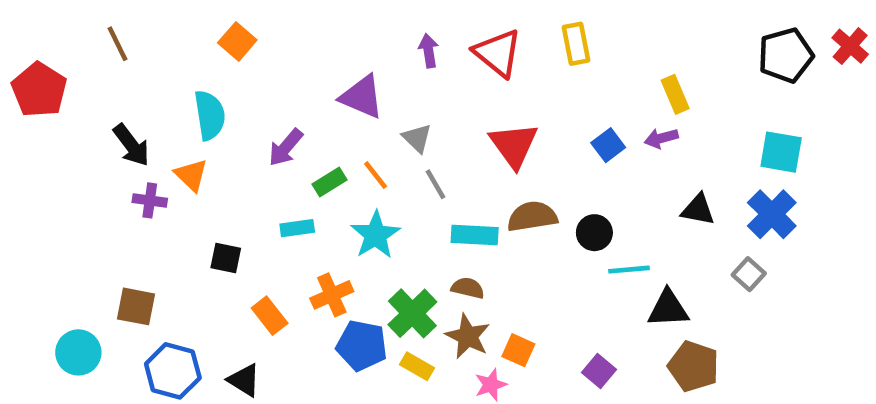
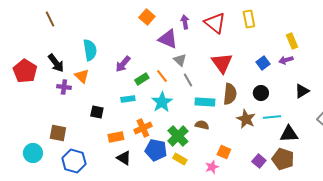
orange square: (237, 41) -> (147, 17), moved
red pentagon: (39, 90) -> (25, 71), moved
purple triangle: (362, 97) -> (168, 39), moved
black triangle: (698, 210) -> (302, 91), turned -42
brown semicircle: (532, 217) -> (230, 94), turned 105
black circle: (594, 233) -> (261, 93), moved
orange rectangle: (270, 316) -> (116, 137), turned -63
brown star: (468, 336) -> (246, 119), moved
brown pentagon: (693, 366) -> (283, 159), moved
black triangle: (244, 380) -> (124, 158), moved

